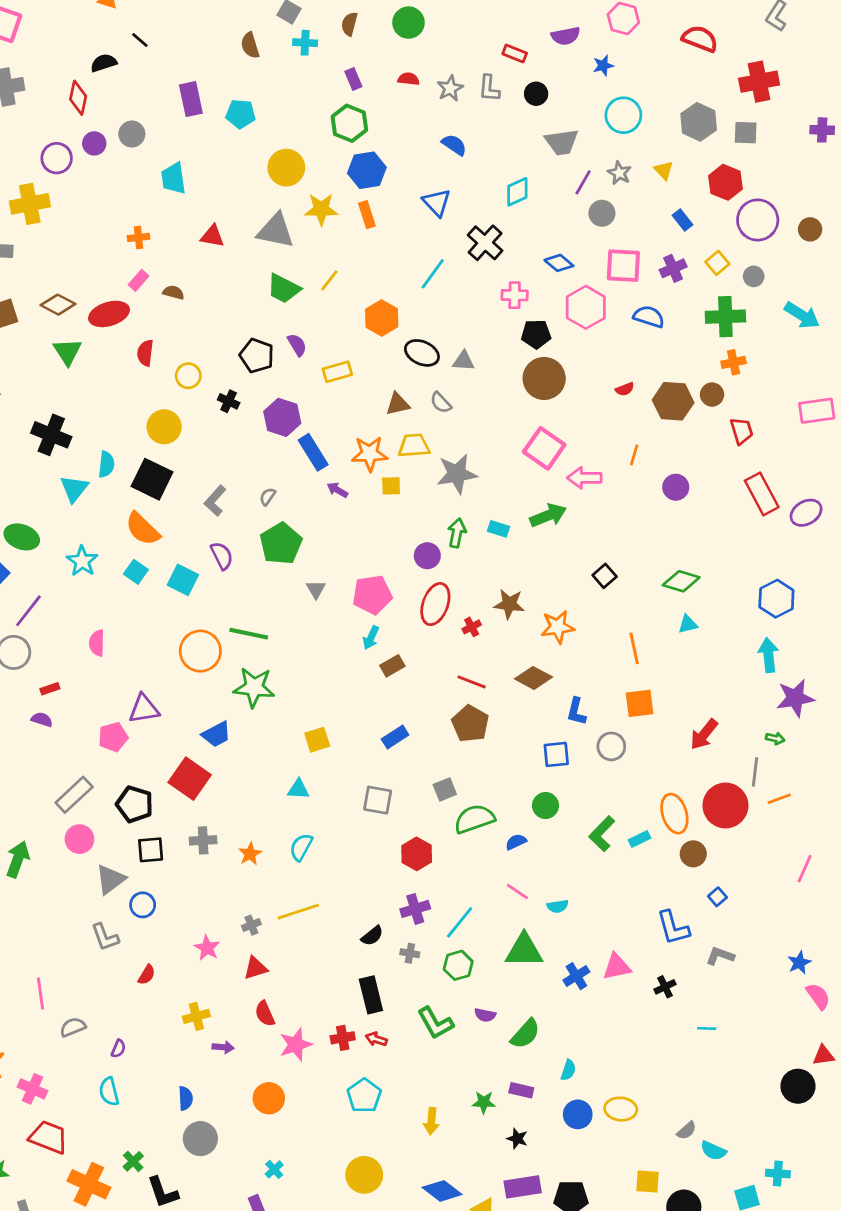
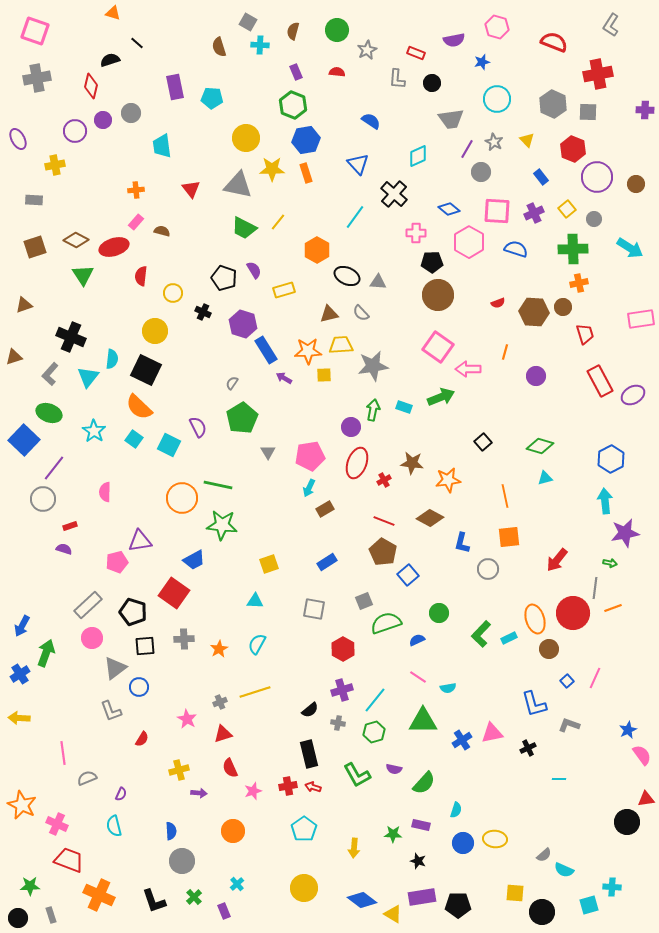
gray star: (450, 88) -> (367, 50), moved
yellow cross: (30, 204) -> (55, 165), size x0.7
red triangle: (212, 236) -> (191, 189), turned 42
gray L-shape: (215, 501) -> (50, 374), moved
blue square: (556, 754) -> (408, 575), moved, turned -35
pink line: (805, 869) -> (595, 678), moved
pink star: (296, 1045) -> (253, 791), size x0.7
green cross: (133, 1161) -> (194, 897), moved

